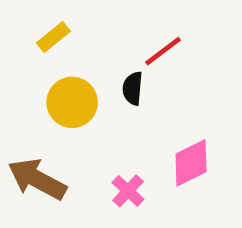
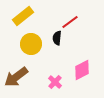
yellow rectangle: (53, 37) -> (23, 16), size x1.5
brown arrow: (37, 179) -> (16, 77), turned -65

